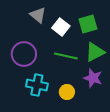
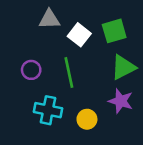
gray triangle: (38, 15) -> (49, 19), turned -42
purple circle: (24, 54) -> (31, 70), size x0.6
green line: (66, 56) -> (69, 72), moved, turned 65

